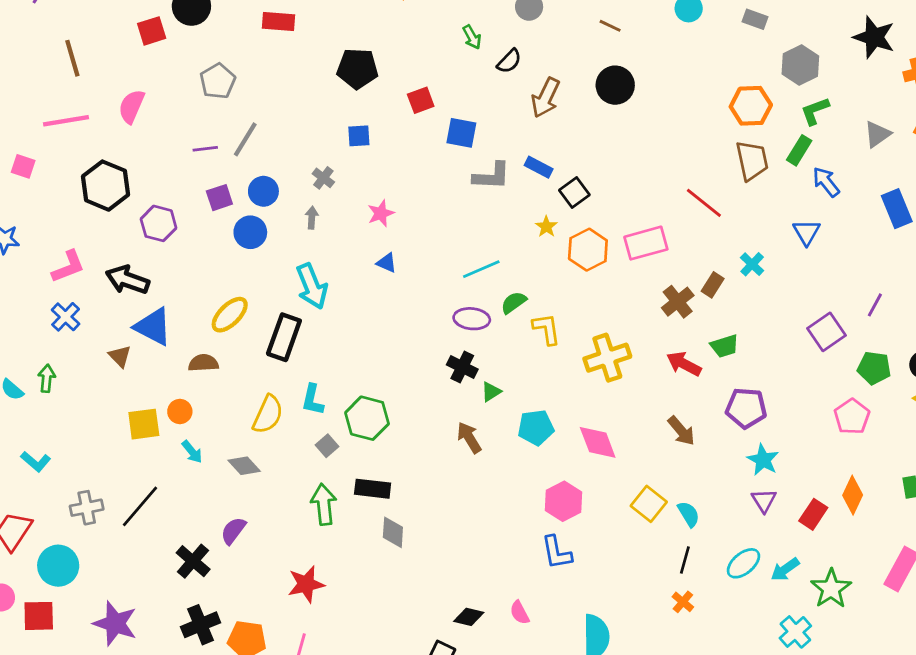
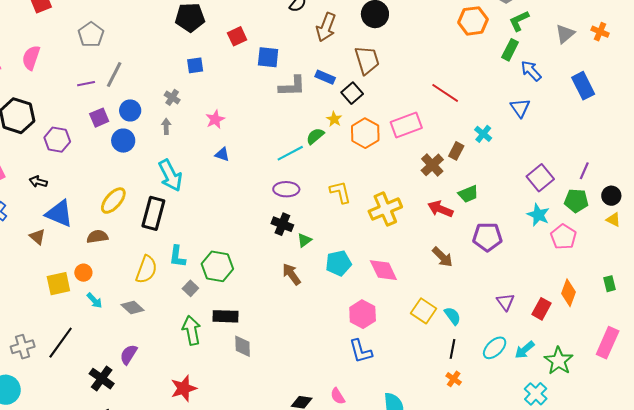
brown trapezoid: (752, 161) -> (367, 60), moved
black arrow: (127, 280) -> (38, 182), size x0.6
green semicircle: (514, 302) -> (315, 136), moved
purple line: (875, 305) -> (584, 171), moved
cyan star: (763, 460) -> (538, 215), moved

